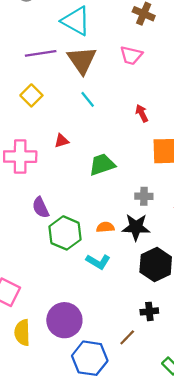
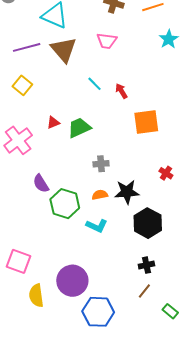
cyan line: (88, 99) -> (94, 84), moved
pink cross: (20, 157) -> (18, 140), turned -32
green trapezoid: (102, 164) -> (79, 128), moved
gray cross: (144, 196) -> (101, 164), moved
brown line: (127, 337) -> (144, 291), moved

